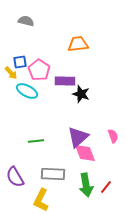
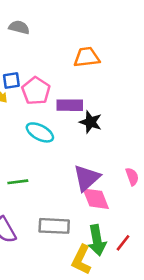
cyan ellipse: (27, 91) -> (40, 132), moved
green line: (36, 141) -> (18, 182), moved
yellow L-shape: (41, 200) -> (81, 260), moved

